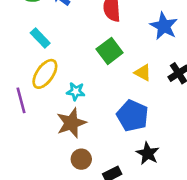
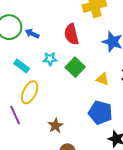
cyan star: (76, 91) -> (50, 59), moved
brown star: (71, 123) -> (55, 126), size x0.7

